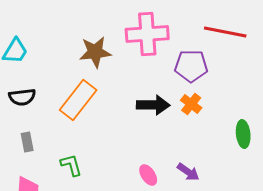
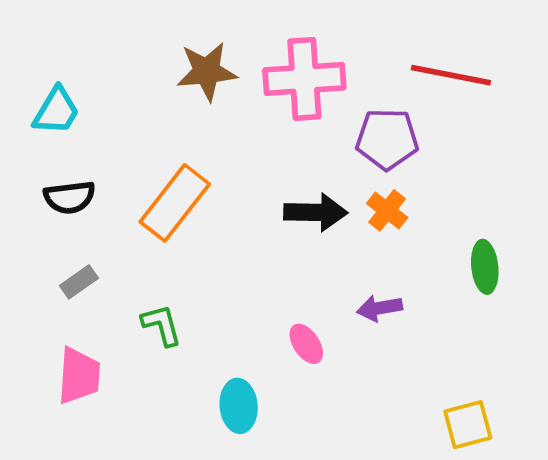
brown star: (95, 52) -> (207, 71), moved
gray rectangle: (27, 142) -> (79, 282), turned 66
purple arrow: (188, 172) -> (380, 308), moved, turned 135

